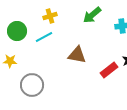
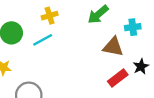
brown triangle: (77, 55) -> (113, 47), moved

